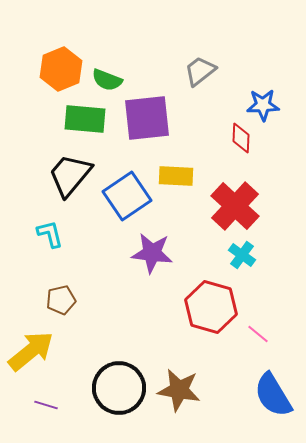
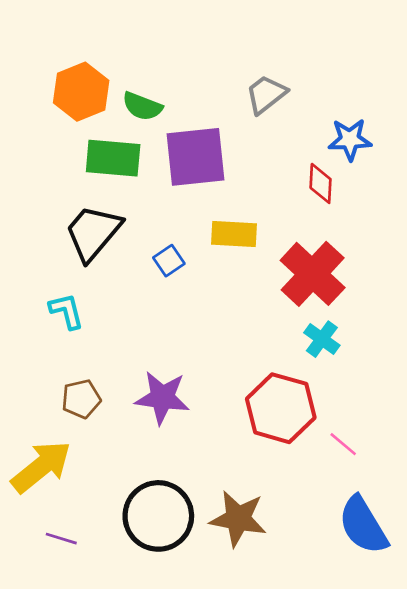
blue square: (127, 196) -> (169, 261), size x0.5
purple star: (152, 253) -> (162, 398), moved

